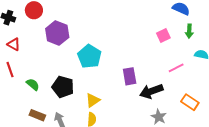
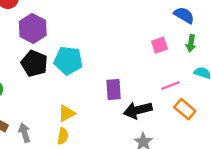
cyan pentagon: (89, 56) -> (68, 61), turned -30
black pentagon: (63, 87) -> (34, 63), moved
orange rectangle: (190, 102) -> (185, 109), moved

